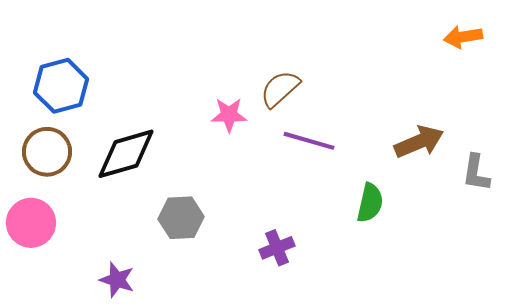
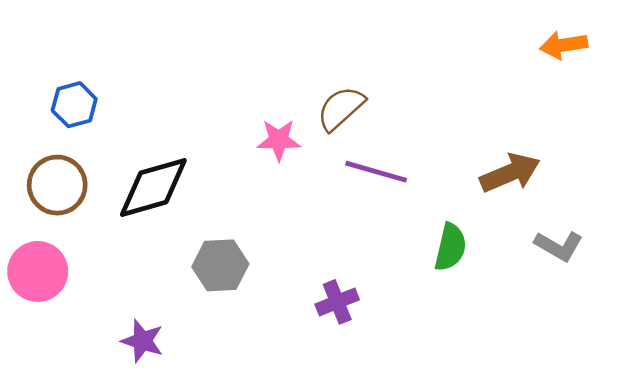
blue hexagon: (61, 86) -> (74, 105), size x0.7
gray L-shape: (476, 173) -> (559, 246), moved, turned -69

